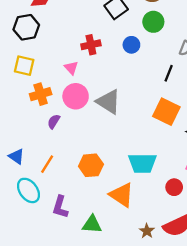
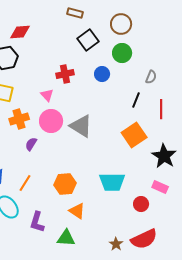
orange square: (166, 112) -> (134, 135), turned 30
orange triangle: (122, 195) -> (77, 211), moved, size x0.7

